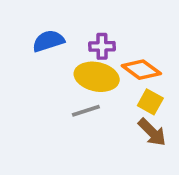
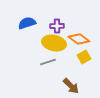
yellow square: (150, 102) -> (84, 57), turned 32
brown arrow: (152, 132) -> (71, 86), moved

